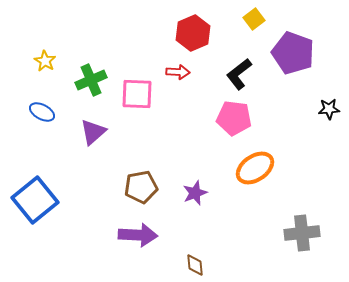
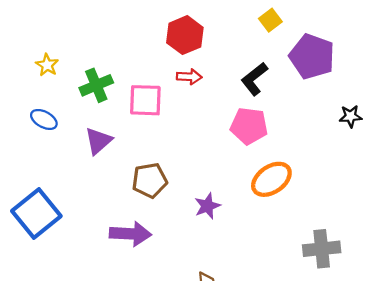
red hexagon: (193, 33) -> (185, 35), moved
brown pentagon: (141, 187) -> (150, 180), moved
purple arrow: (138, 235) -> (130, 234), moved

